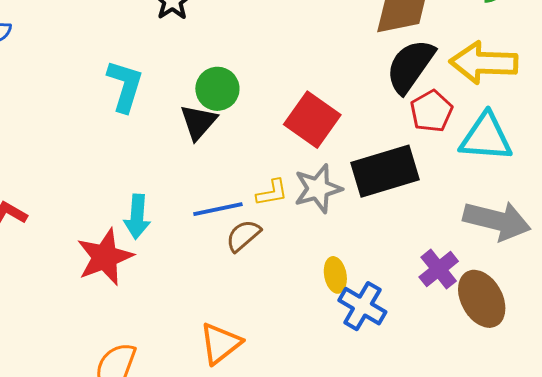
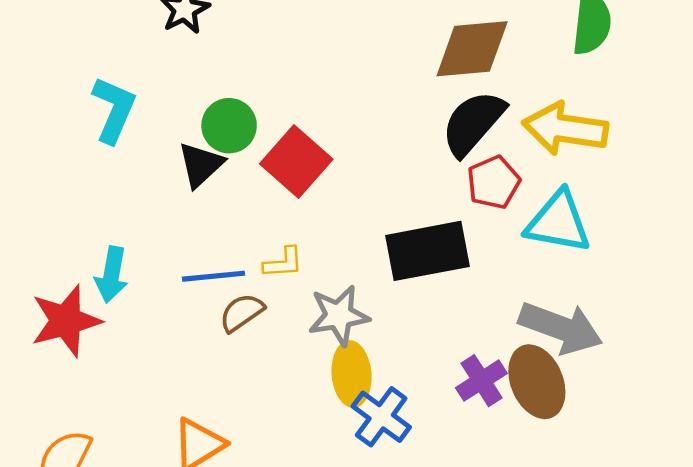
red square: (312, 120) -> (296, 161), moved
gray star: (318, 189) -> (339, 316), moved
yellow ellipse: (335, 275) -> (352, 374), size x1.4
brown ellipse: (482, 299) -> (537, 382), moved

